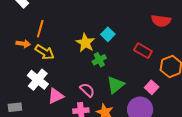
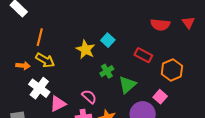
orange arrow: (23, 44) -> (23, 66), moved
green cross: (99, 60) -> (107, 71), moved
green triangle: (116, 85) -> (127, 85), moved
pink square: (152, 87) -> (160, 97), moved

